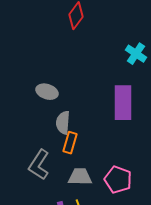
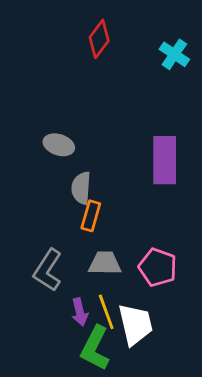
cyan cross: (136, 54) -> (174, 54), moved
gray L-shape: (39, 165) -> (48, 270), moved

